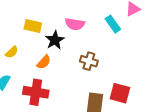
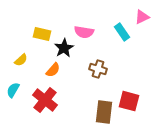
red cross: (36, 92) -> (45, 100), turned 30

